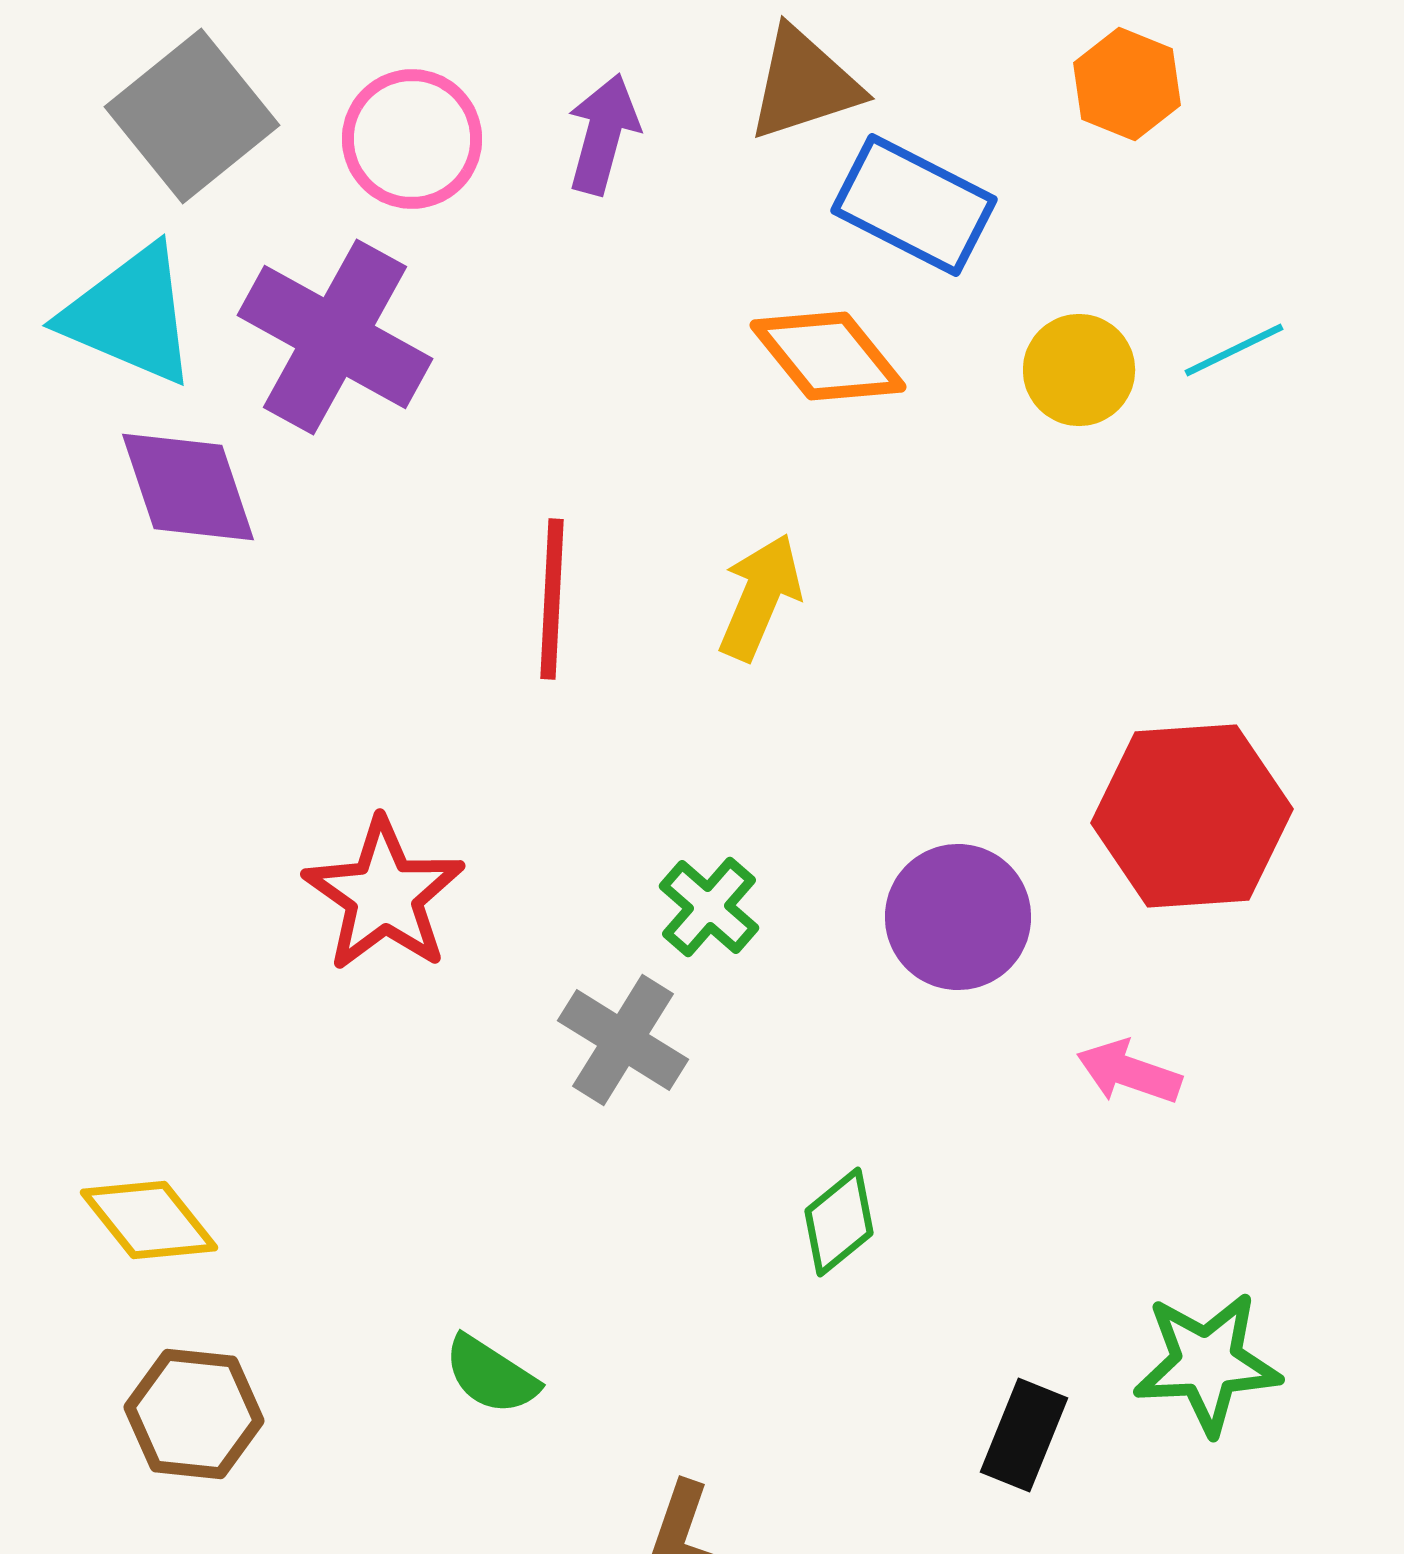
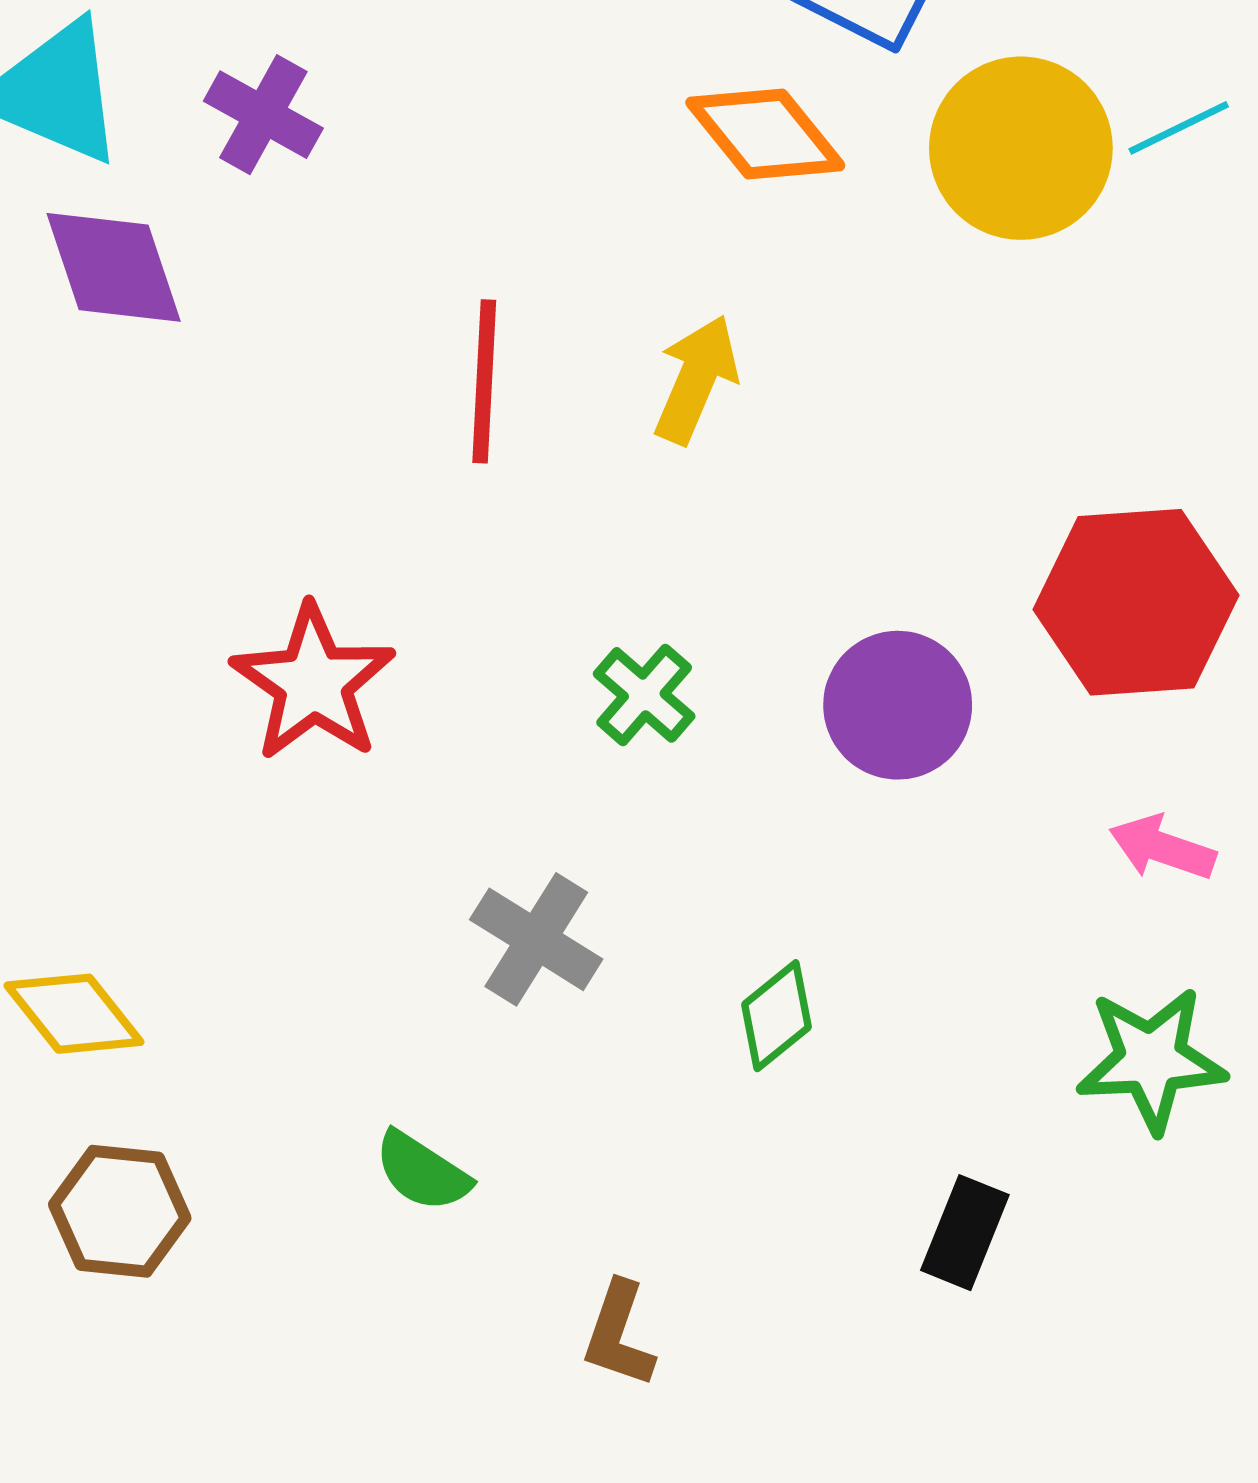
purple cross: (335, 337) -> (263, 115), size x0.6
yellow circle: (1079, 370) -> (1021, 148), size x1.6
gray cross: (623, 1040) -> (536, 939), moved
pink arrow: (1129, 1072) -> (1162, 848), moved
green star: (1207, 1363) -> (1151, 1060), moved

